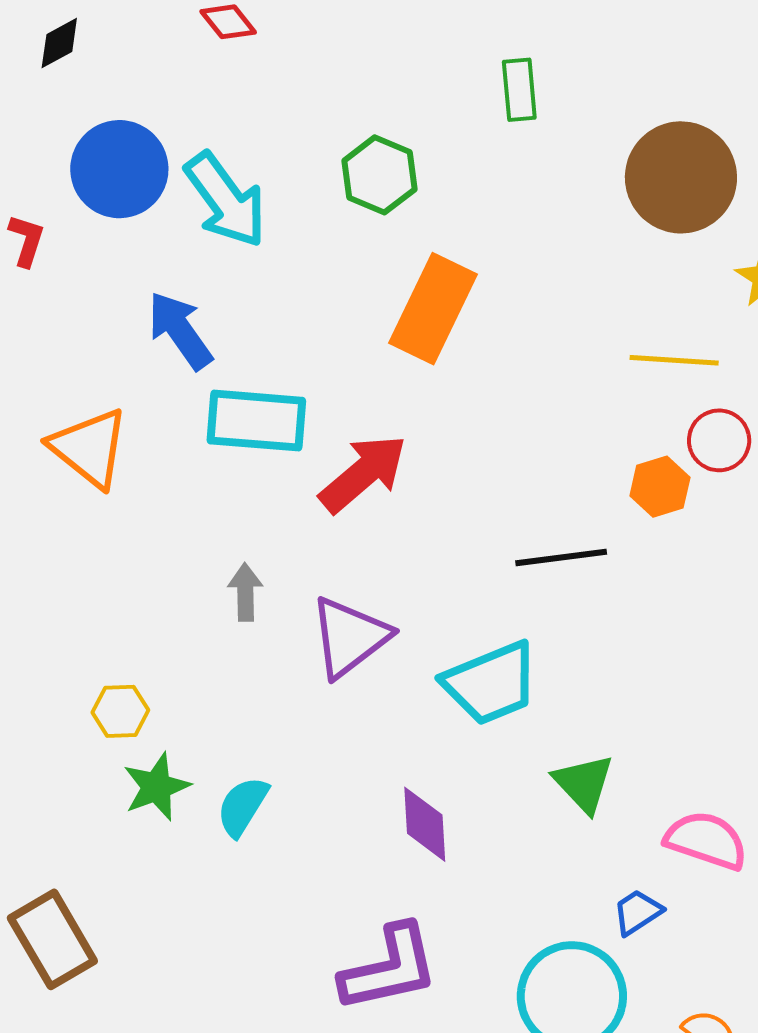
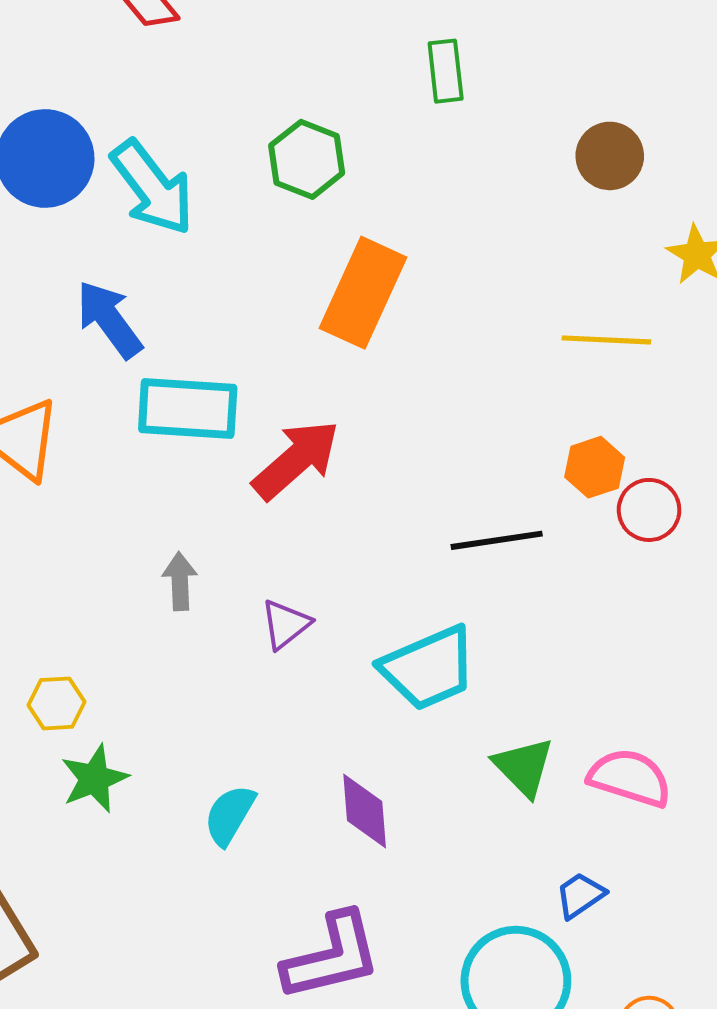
brown circle: (681, 177) -> (610, 156), size x0.6
red circle: (719, 440) -> (649, 510), moved
purple triangle: (350, 637) -> (286, 624), size x0.6
cyan semicircle: (242, 806) -> (230, 815), moved
pink semicircle: (706, 840) -> (630, 778), moved

